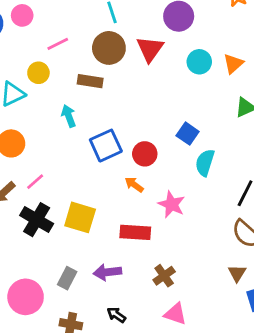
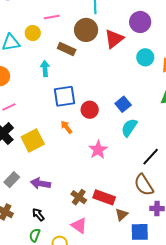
orange arrow: (134, 185) -> (66, 127), moved
yellow square: (80, 217) -> (33, 141), turned 30
red rectangle: (135, 232) -> (104, 197), moved
brown triangle: (237, 273) -> (121, 215), moved
brown cross: (164, 276) -> (79, 197), turned -35

